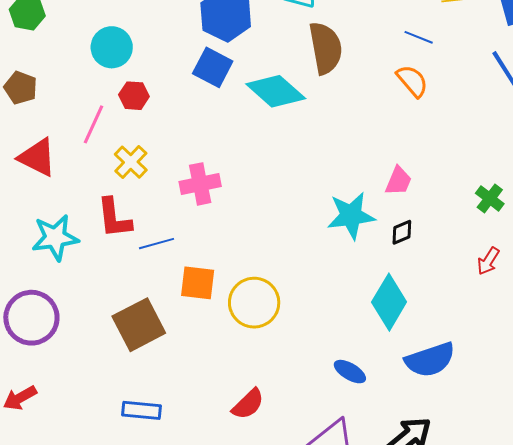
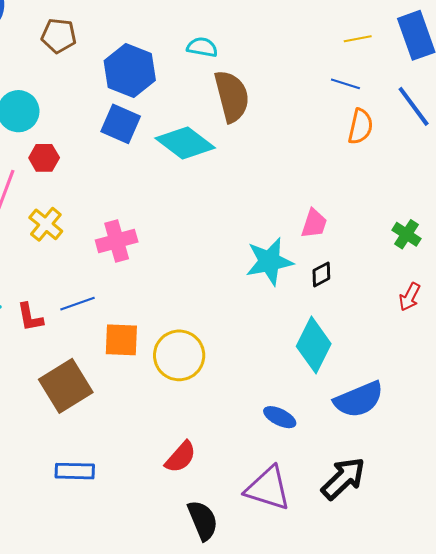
blue line: (419, 37) -> (345, 84), moved
orange semicircle: (412, 81) -> (360, 126), moved, turned 57
red L-shape: (114, 218) -> (30, 317), moved, size x0.7

